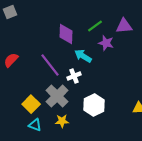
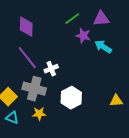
purple diamond: (66, 34) -> (26, 27), moved
cyan arrow: (83, 56) -> (103, 47), moved
gray cross: (57, 96) -> (34, 89), turned -30

